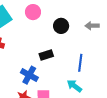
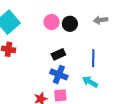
pink circle: (33, 12) -> (52, 22), moved
blue cross: (29, 75) -> (59, 74), moved

